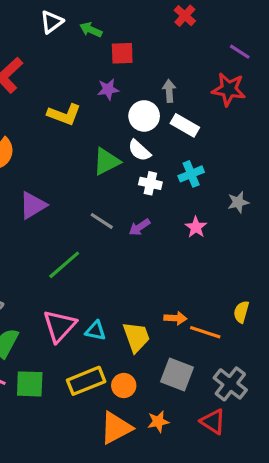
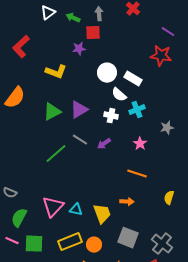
purple star: (108, 89) -> (79, 49), moved
gray arrow: (169, 91) -> (99, 14), moved
white semicircle: (139, 150) -> (119, 95), moved
green triangle: (106, 161) -> (52, 112), moved
purple triangle: (33, 205) -> (79, 110), moved
green line: (64, 265) -> (56, 154), moved
orange line: (205, 332) -> (137, 174), moved

